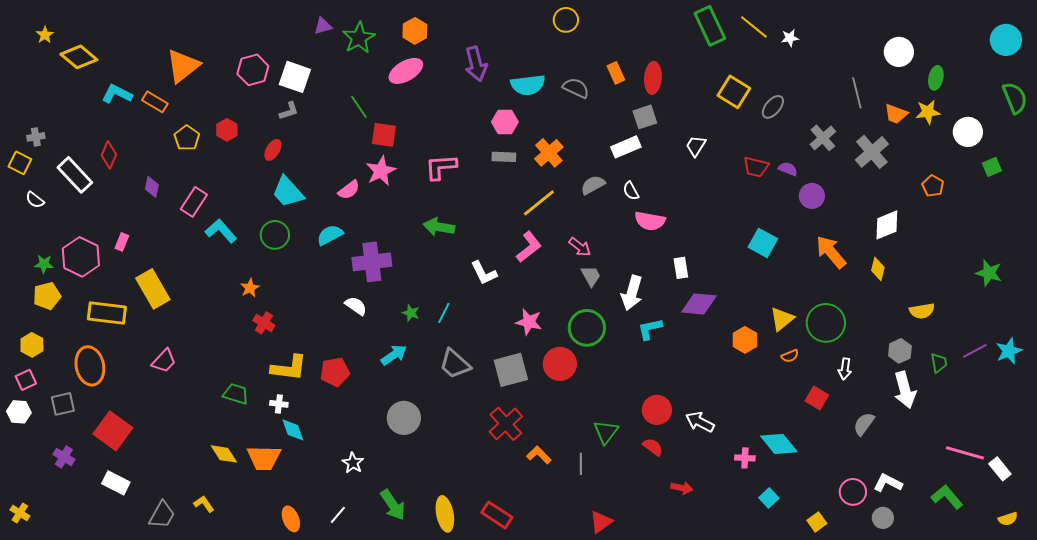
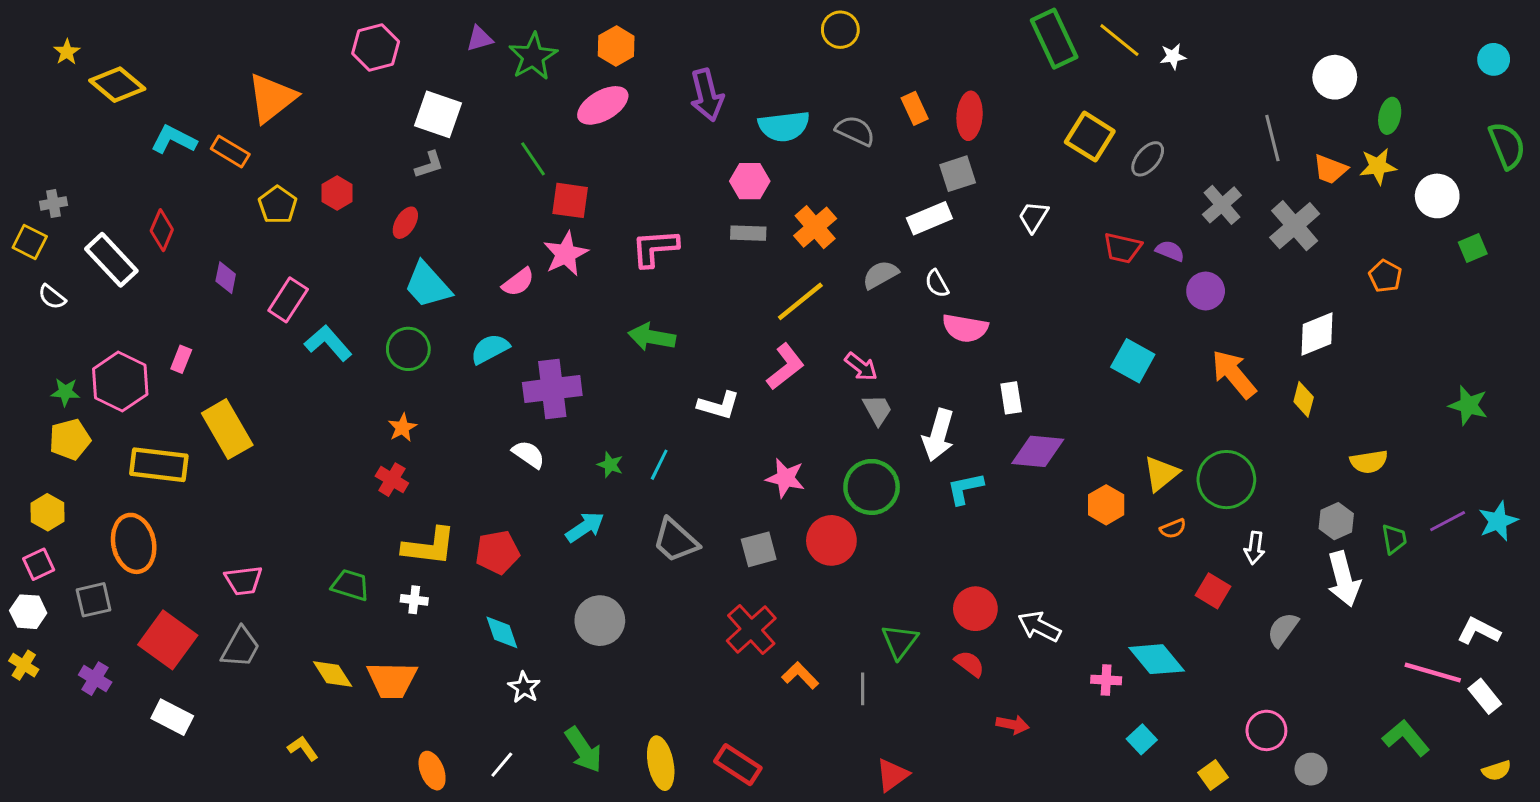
cyan circle: (1006, 40) -> (1494, 59), size x0.7
pink hexagon: (253, 70) -> (376, 48), moved
white L-shape: (484, 273) -> (719, 405), turned -48
orange star: (250, 288) -> (402, 428), moved
pink trapezoid: (164, 361) -> (243, 581), moved, turned 40
gray square: (511, 370) -> (759, 549), size x0.7
cyan diamond: (293, 430) -> (502, 632), moved
white L-shape: (888, 483) -> (1479, 631), moved
yellow cross: (20, 513) -> (24, 665), moved
gray trapezoid: (162, 515) -> (241, 647), moved

